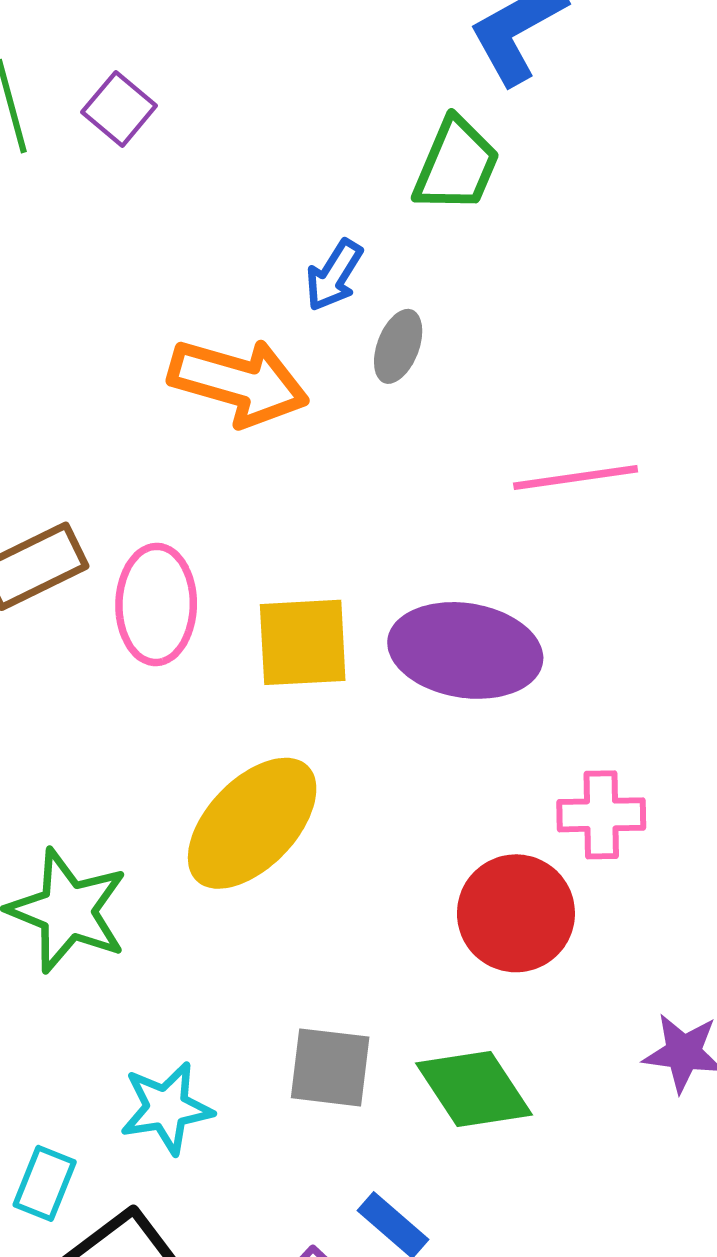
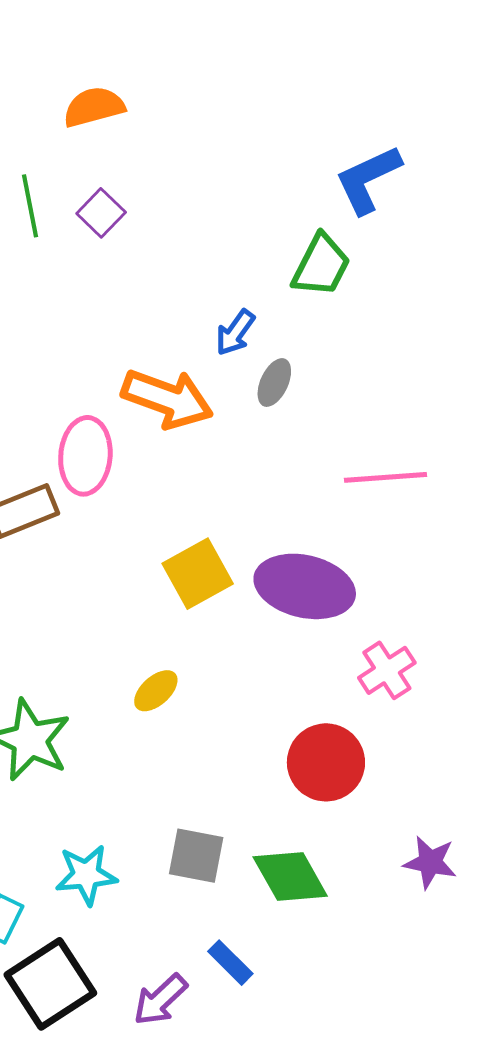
pink ellipse: (156, 604) -> (85, 456), moved
yellow square: (303, 642) -> (198, 574), turned -30
pink cross: (601, 815) -> (387, 670), moved, turned -36
yellow ellipse: (252, 823) -> (156, 691), size x0.5

